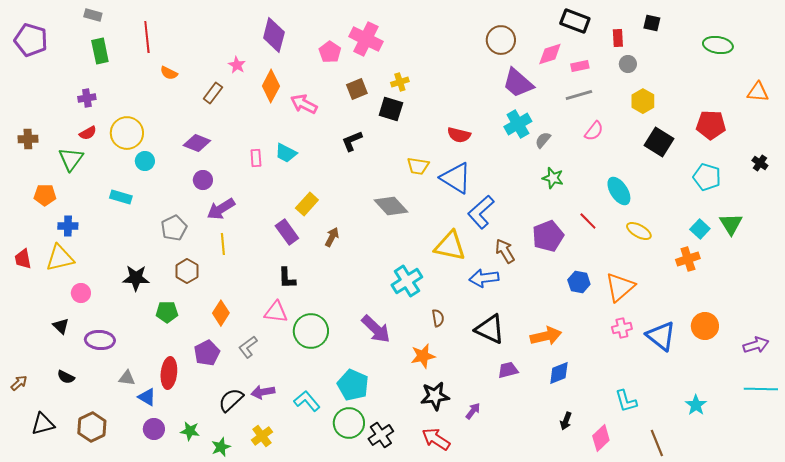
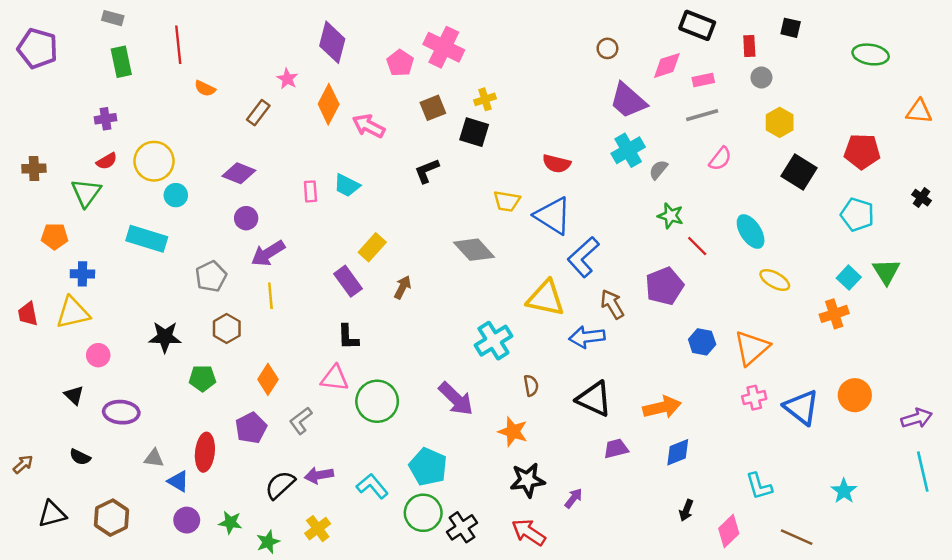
brown circle: (501, 40) -> (607, 48), size x0.6
cyan rectangle: (121, 197) -> (147, 239), size x1.5
red line: (588, 221) -> (697, 246), moved
orange star: (423, 356) -> (513, 432), turned 30
cyan line: (761, 389) -> (923, 472), turned 76
brown line: (657, 443) -> (797, 537), turned -44

